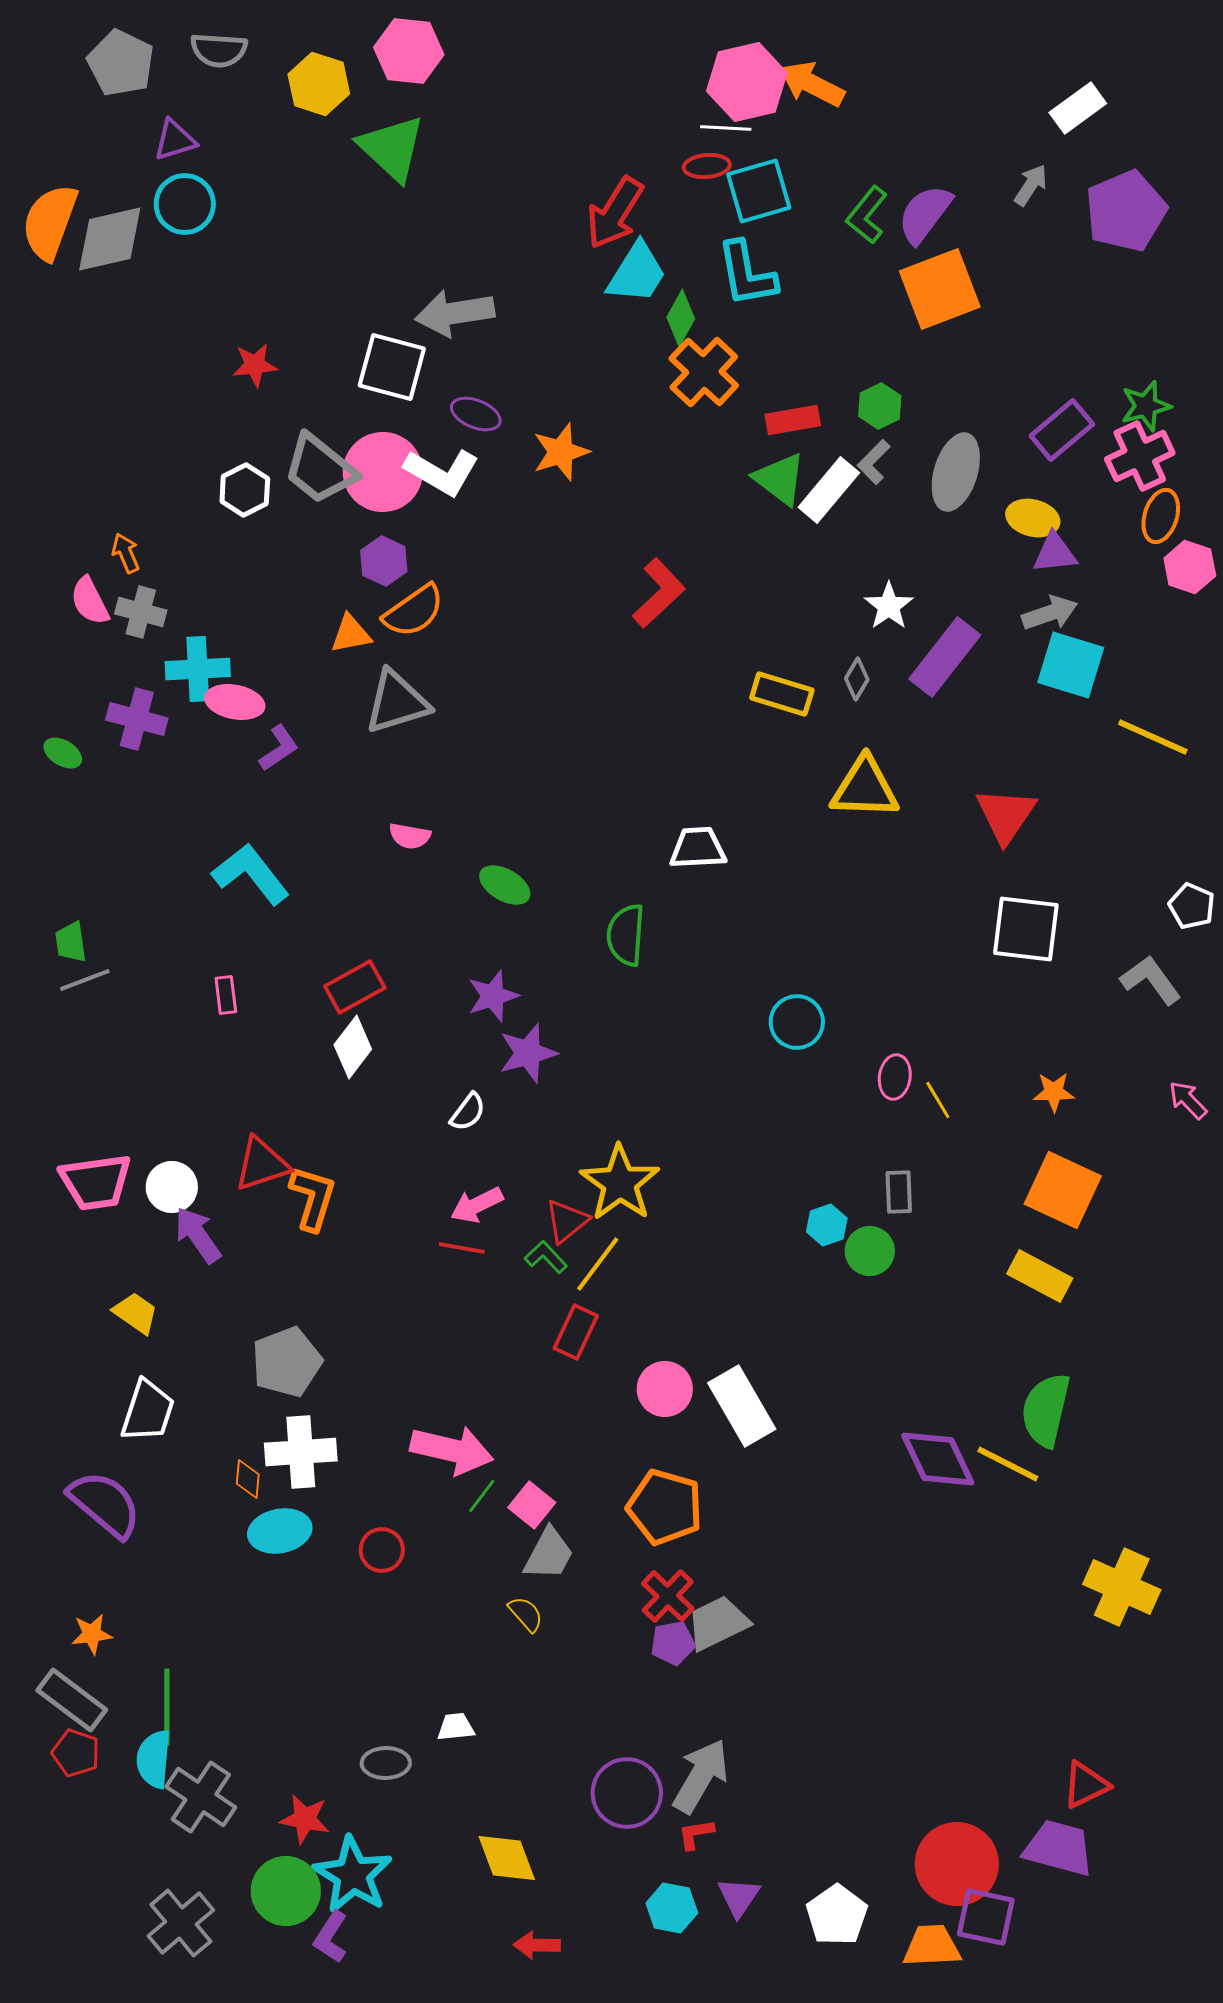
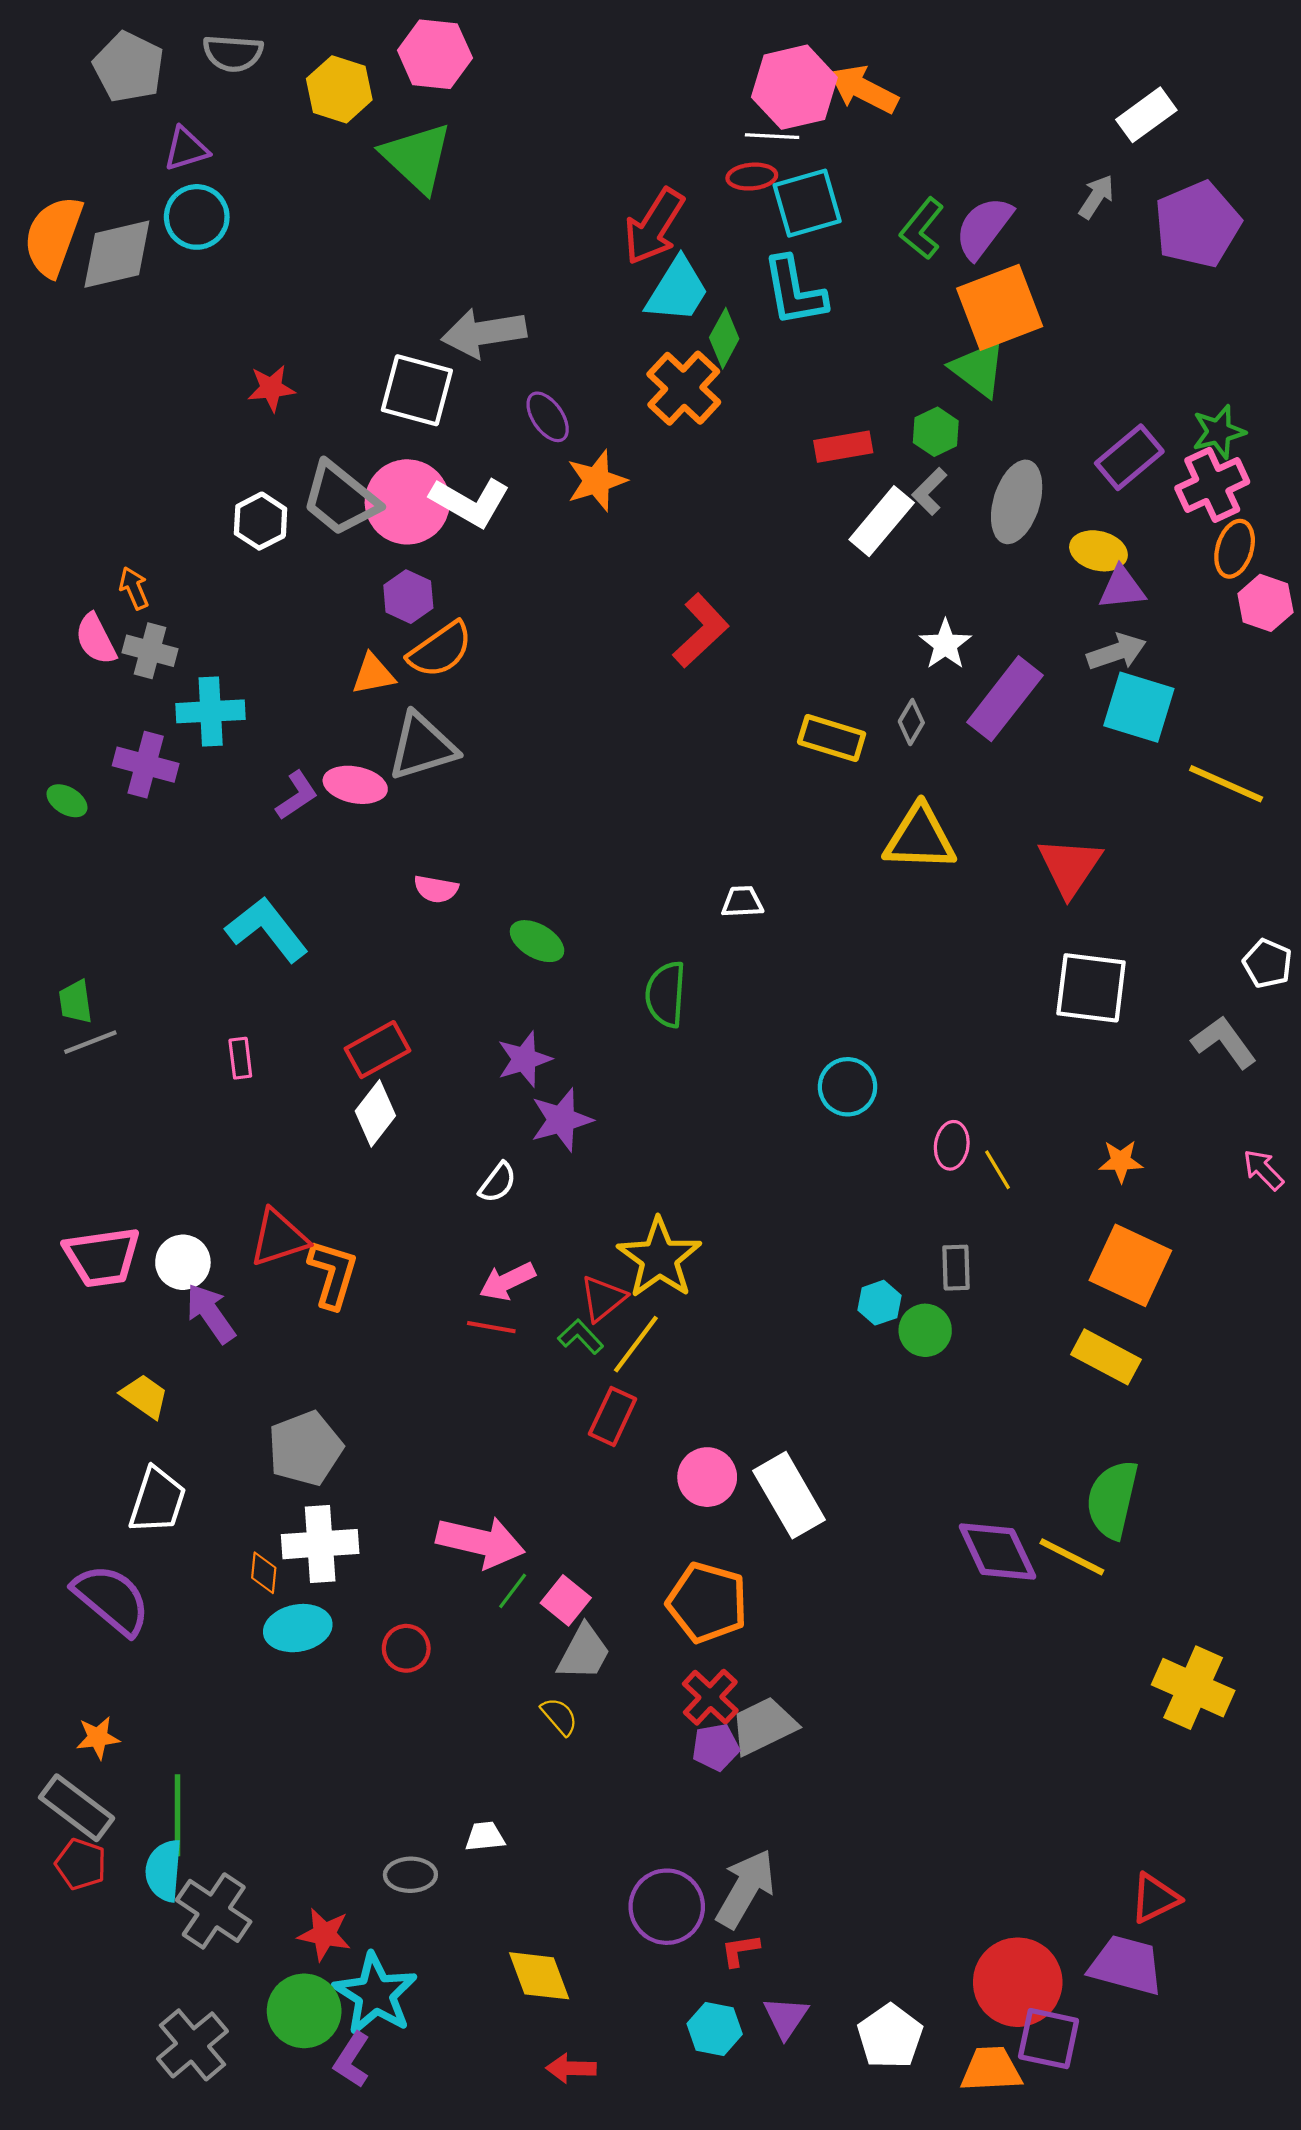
orange cross: (704, 372) -> (684, 388), moved
purple ellipse: (476, 414) -> (548, 417), moved, turned 33
green triangle: (780, 479) -> (978, 369), moved
pink ellipse: (235, 702) -> (355, 785), moved
white trapezoid: (698, 848) -> (742, 902), size x0.7

